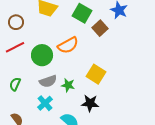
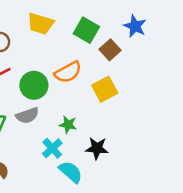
yellow square: (96, 74) -> (105, 89), moved, turned 30
gray semicircle: (48, 81) -> (27, 115), moved
cyan cross: (45, 103) -> (52, 148), moved

